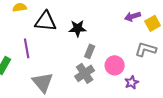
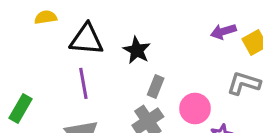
black star: (78, 28) -> (137, 50), turned 30
purple line: (27, 48) -> (83, 83), moved

